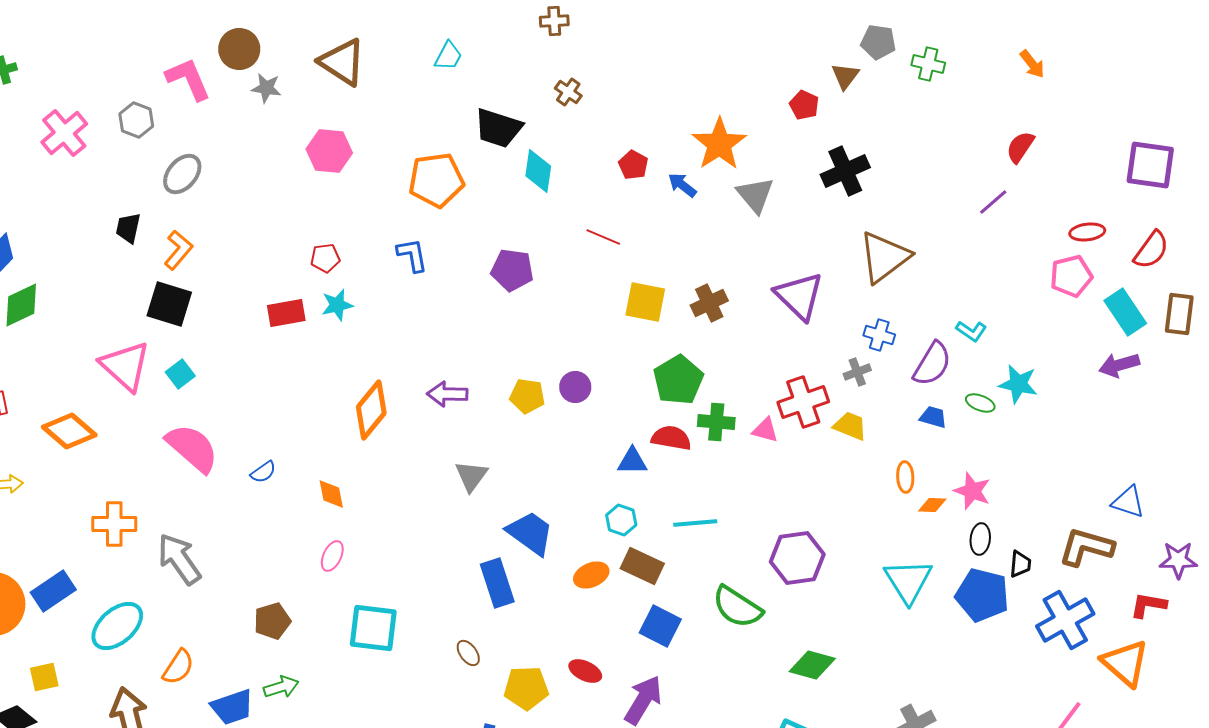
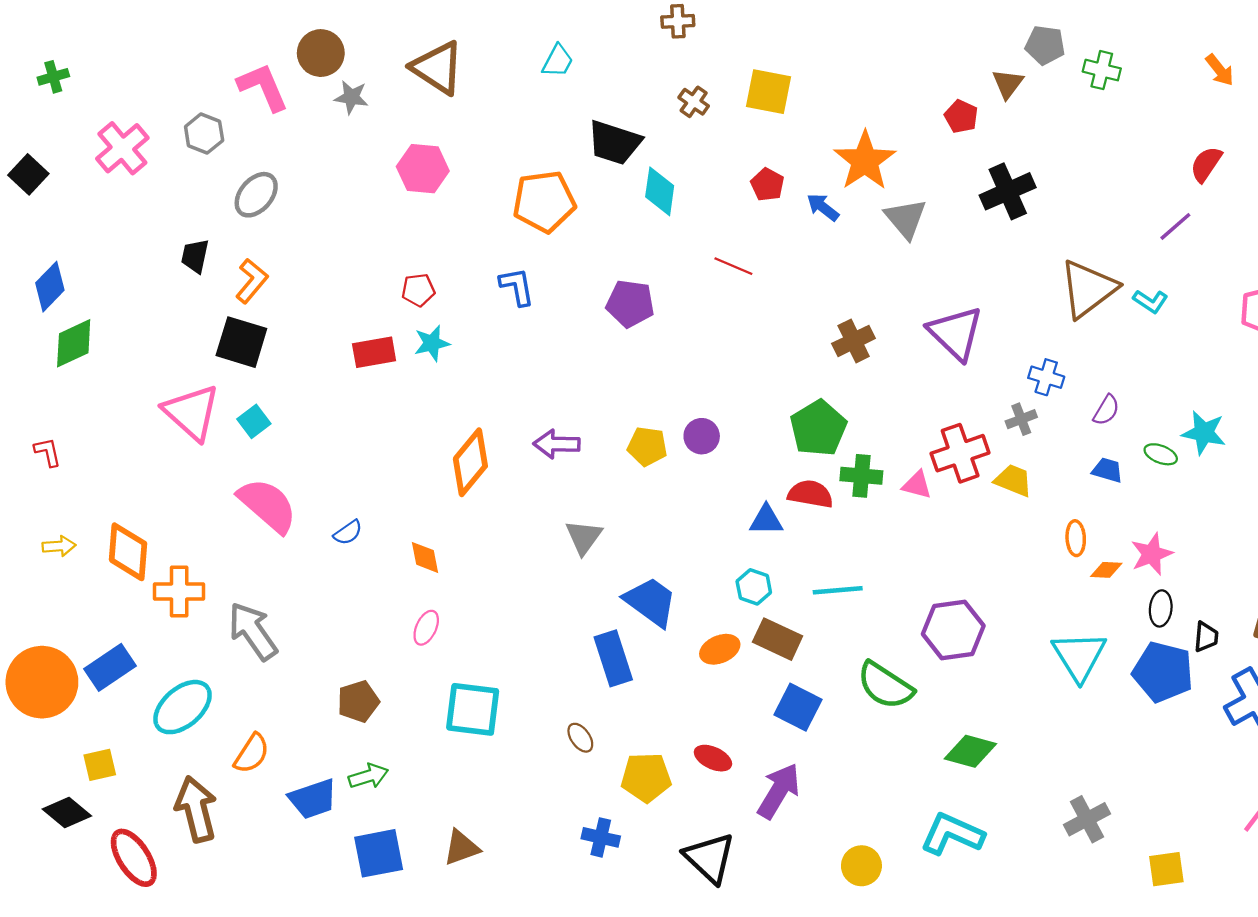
brown triangle: (884, 257) -> (1088, 289), moved
yellow square: (645, 302) -> (769, 92), moved
cyan L-shape: (971, 331) -> (1151, 301), moved
purple semicircle: (932, 364) -> (1106, 410), size x0.6
orange diamond: (69, 431) -> (128, 552), moved, turned 54
pink star: (972, 491) -> (1152, 554), turned 30

